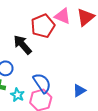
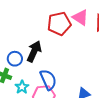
black arrow: (23, 45) -> (34, 51), moved, turned 55

